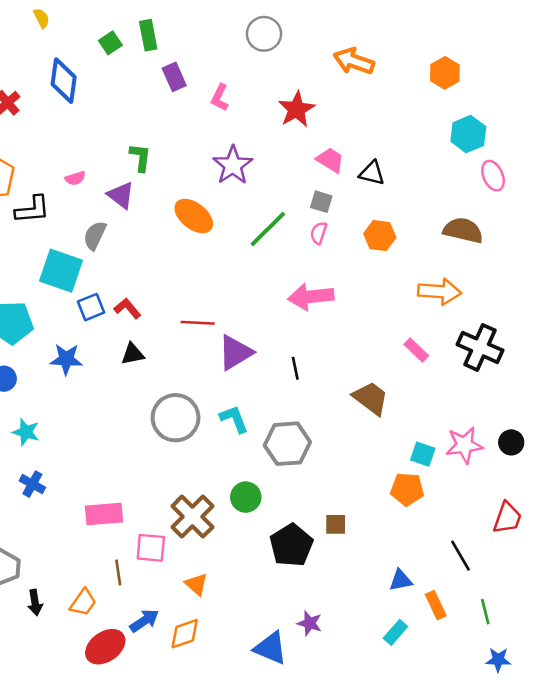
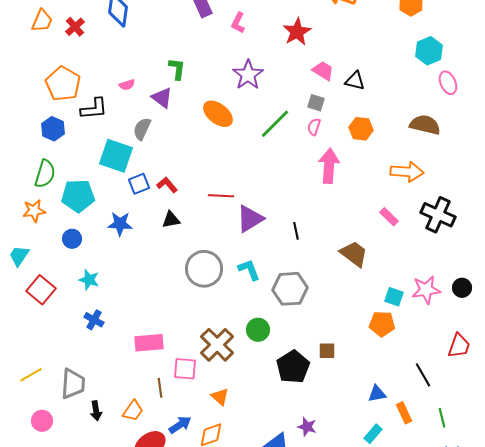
pink arrow: (311, 297) -> (329, 166), moved, turned 100

